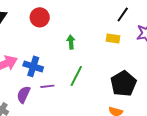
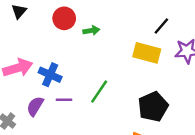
yellow rectangle: (113, 39) -> (147, 53), size x1.6
green arrow: (71, 42) -> (91, 31), moved, turned 80

